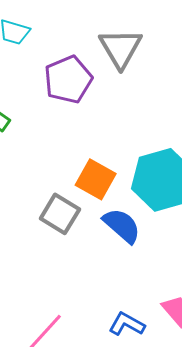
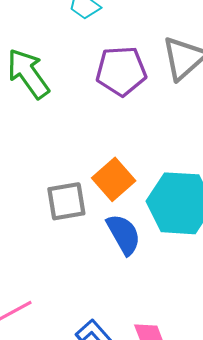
gray square: (60, 214) -> (66, 201), turned 30

